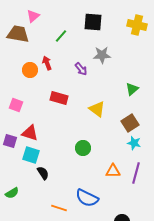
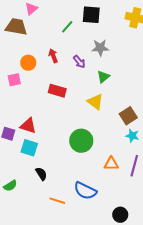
green line: (61, 36) -> (67, 27), moved
red arrow: (47, 63) -> (53, 56), moved
green triangle: (132, 89) -> (103, 77), moved
pink square: (16, 105) -> (14, 80), moved, turned -32
green circle: (83, 148) -> (81, 141), size x1.5
black semicircle: (43, 173) -> (41, 174), moved

